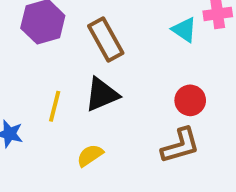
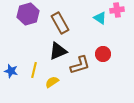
yellow line: (55, 106) -> (34, 70), moved
brown L-shape: (180, 146) -> (80, 65), moved

